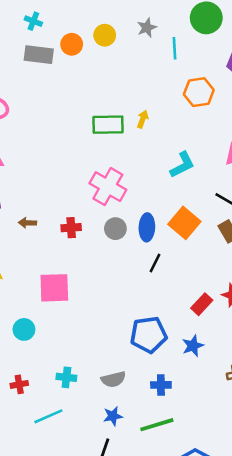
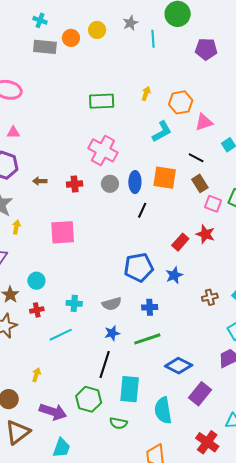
orange hexagon: (199, 92) -> (181, 102), moved
yellow arrow: (143, 119) -> (146, 93), moved
orange square: (184, 223) -> (165, 178), turned -30
cyan circle: (24, 329) -> (36, 281), moved

